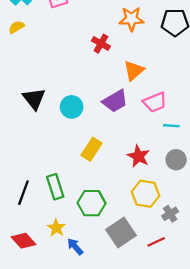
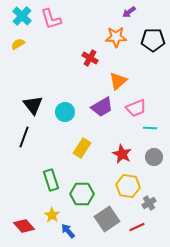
black line: (23, 193) -> (24, 137), moved

